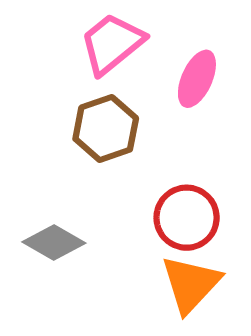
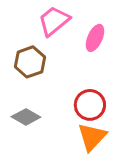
brown hexagon: (106, 129) -> (30, 62), moved

